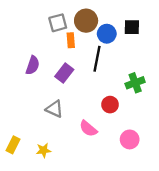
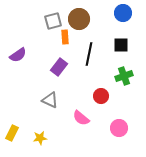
black square: (132, 27) -> (121, 45), moved
blue circle: (107, 34) -> (123, 13), moved
purple semicircle: (33, 65) -> (18, 55), moved, turned 36

